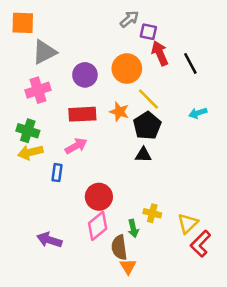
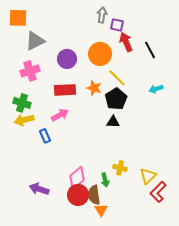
gray arrow: (129, 19) -> (102, 15), turned -42
blue rectangle: (57, 173) -> (45, 136), turned -32
red circle: (99, 197) -> (78, 195), moved

